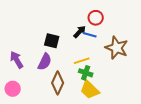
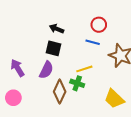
black arrow: (80, 32) -> (57, 29), moved, turned -112
green cross: (86, 73) -> (77, 83), moved
yellow trapezoid: (90, 90) -> (114, 99), moved

